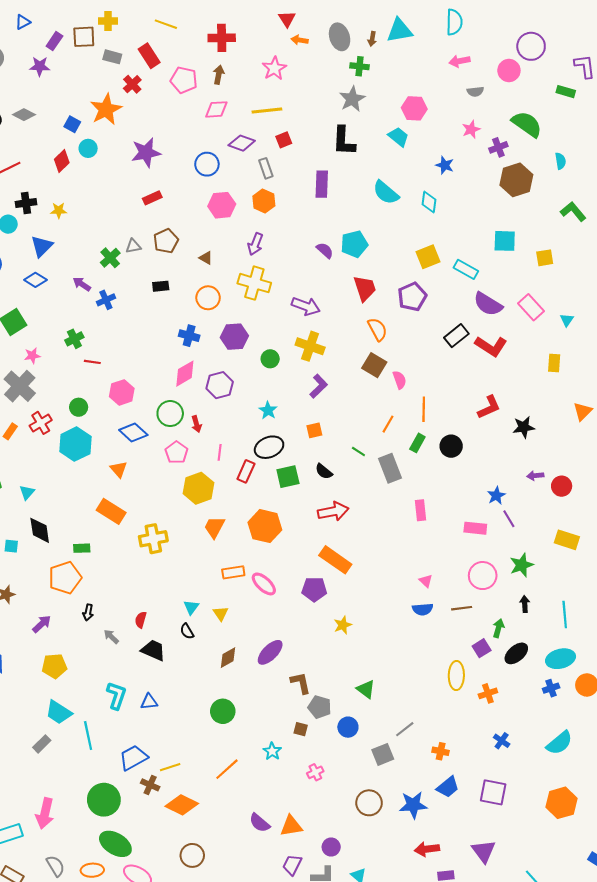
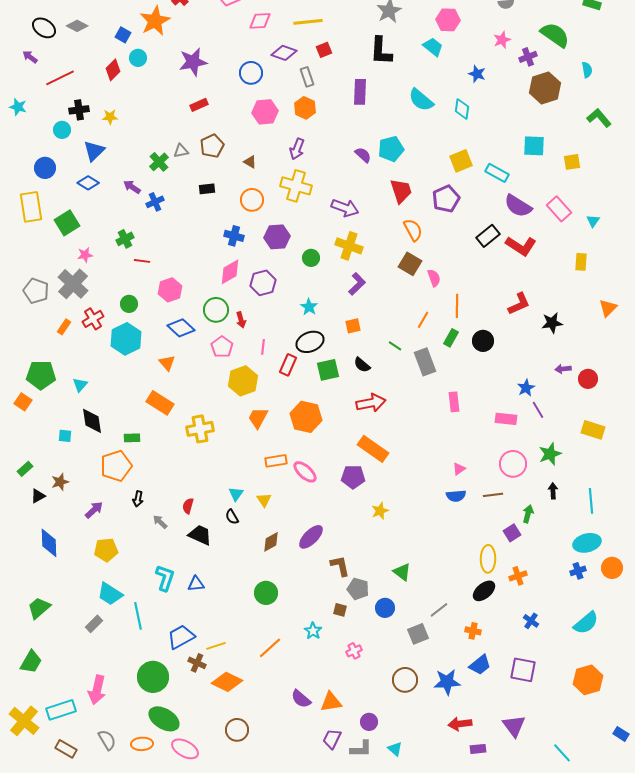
pink triangle: (426, 581) -> (459, 469), turned 40
black ellipse: (516, 653) -> (484, 591), moved

